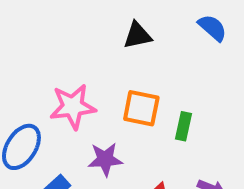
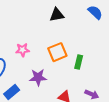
pink star: (73, 107) -> (22, 50), size x0.6
orange square: (141, 108) -> (57, 52), turned -36

